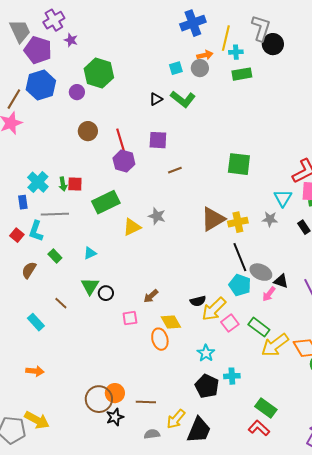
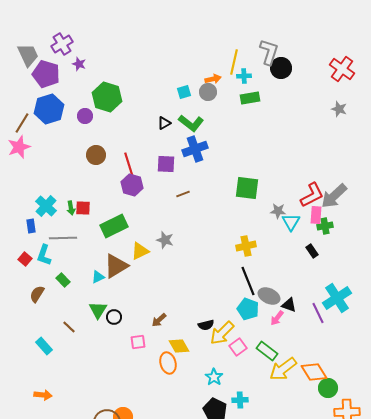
blue cross: (193, 23) -> (195, 149), moved
brown triangle: (213, 219) -> (116, 266), moved
gray star: (270, 219) -> (278, 211), moved

